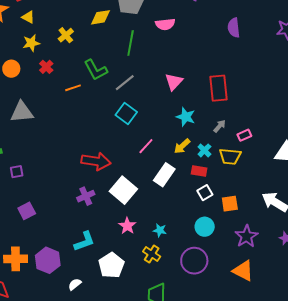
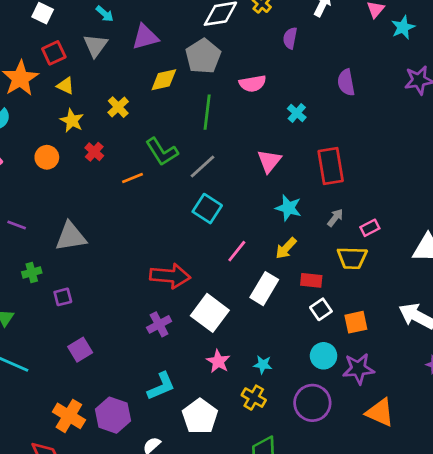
yellow star: (31, 43) -> (72, 121), turned -30
gray triangle: (22, 112) -> (71, 237), moved
cyan cross: (204, 150) -> (297, 113), moved
purple star: (246, 236) -> (358, 369), moved, turned 30
orange cross: (16, 259) -> (69, 416), turned 35

